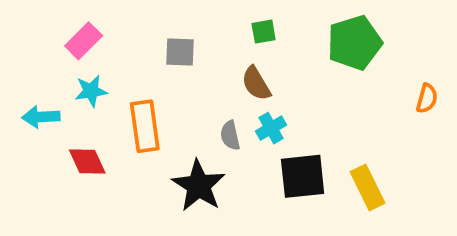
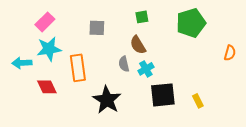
cyan star: (91, 91) -> (49, 49), size x1.4
gray semicircle: (230, 135) -> (124, 64), moved
yellow rectangle: (367, 187) -> (198, 101), size x0.6

